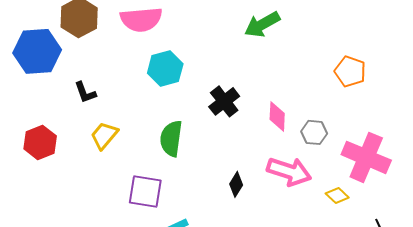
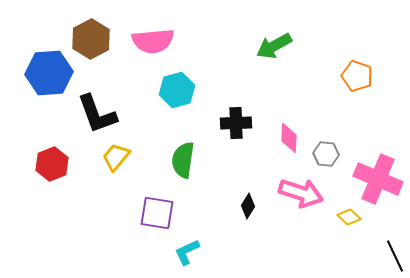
orange pentagon: (350, 71) -> (357, 76), moved
black L-shape: (85, 92) -> (97, 114), size x1.8
black cross: (224, 101) -> (236, 123), turned 36

